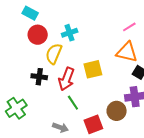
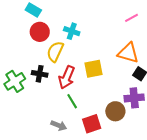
pink line: (129, 27) -> (131, 18), moved
cyan cross: (70, 33) -> (72, 31), turned 35
green cross: (16, 108) -> (15, 81), moved

